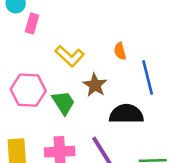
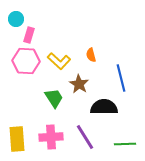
orange semicircle: (120, 51) -> (91, 55), moved
pink hexagon: (28, 90) -> (26, 61), moved

